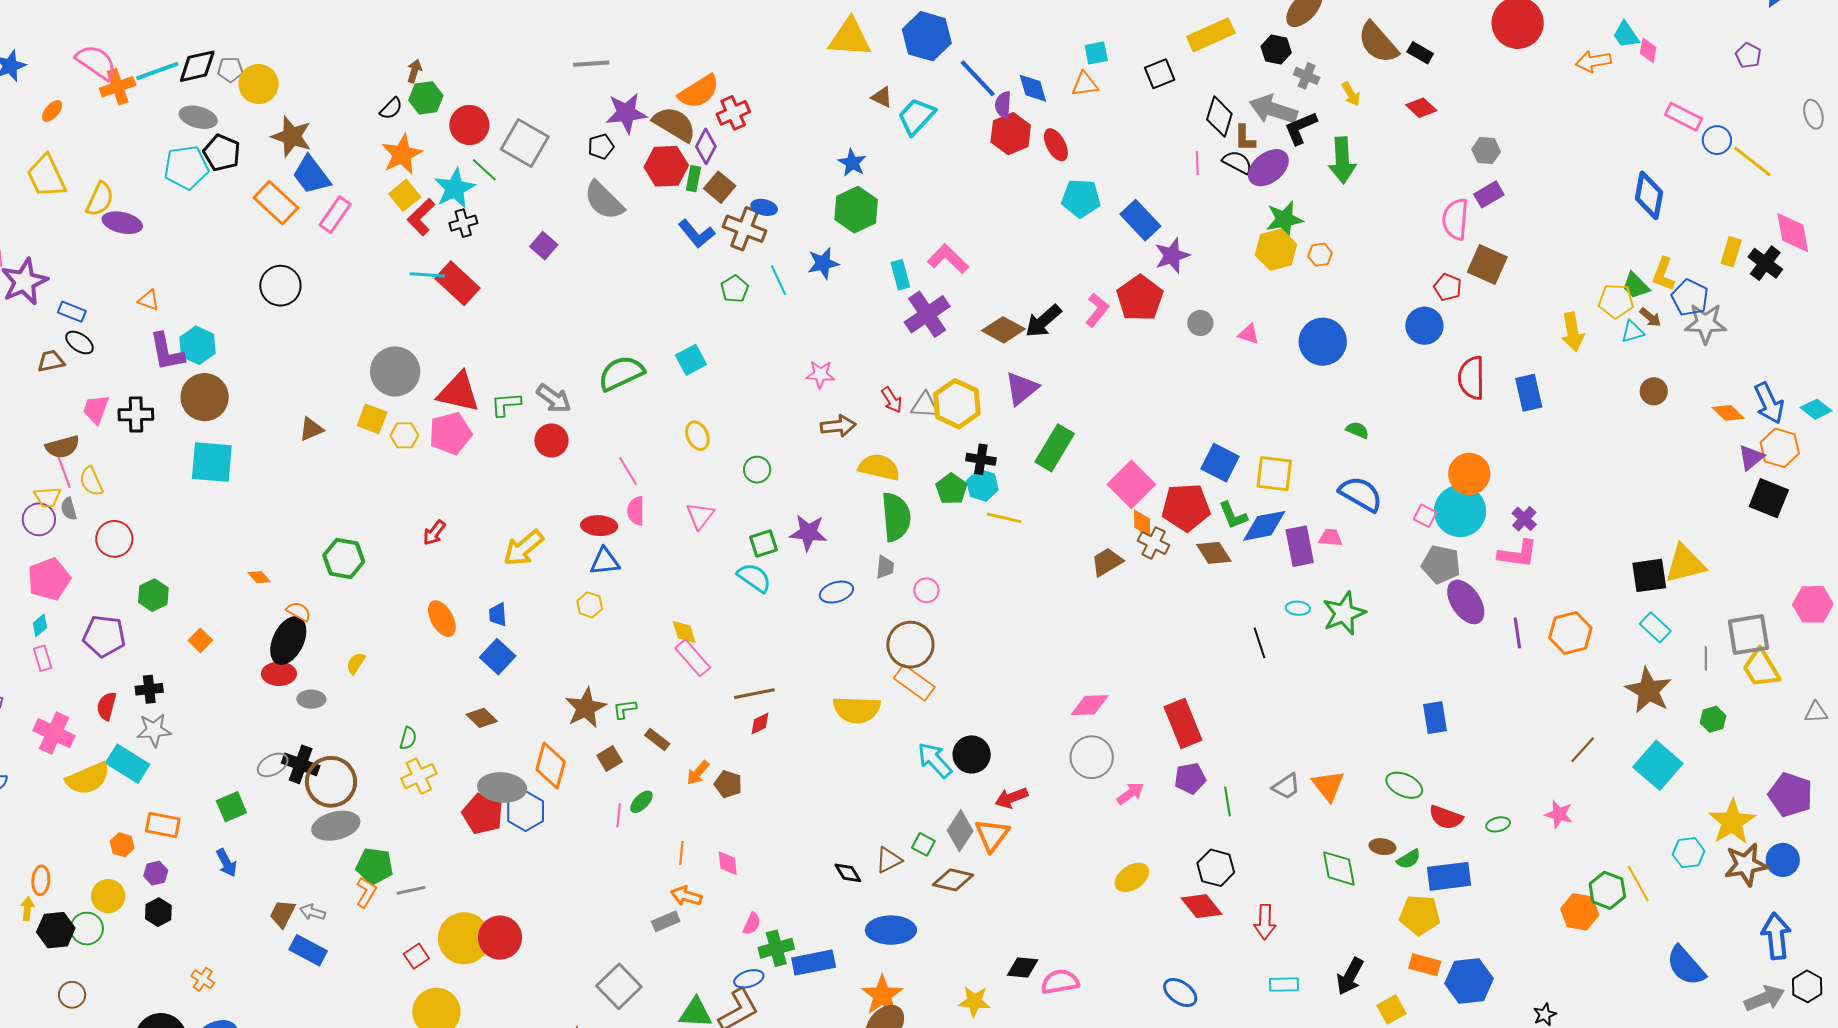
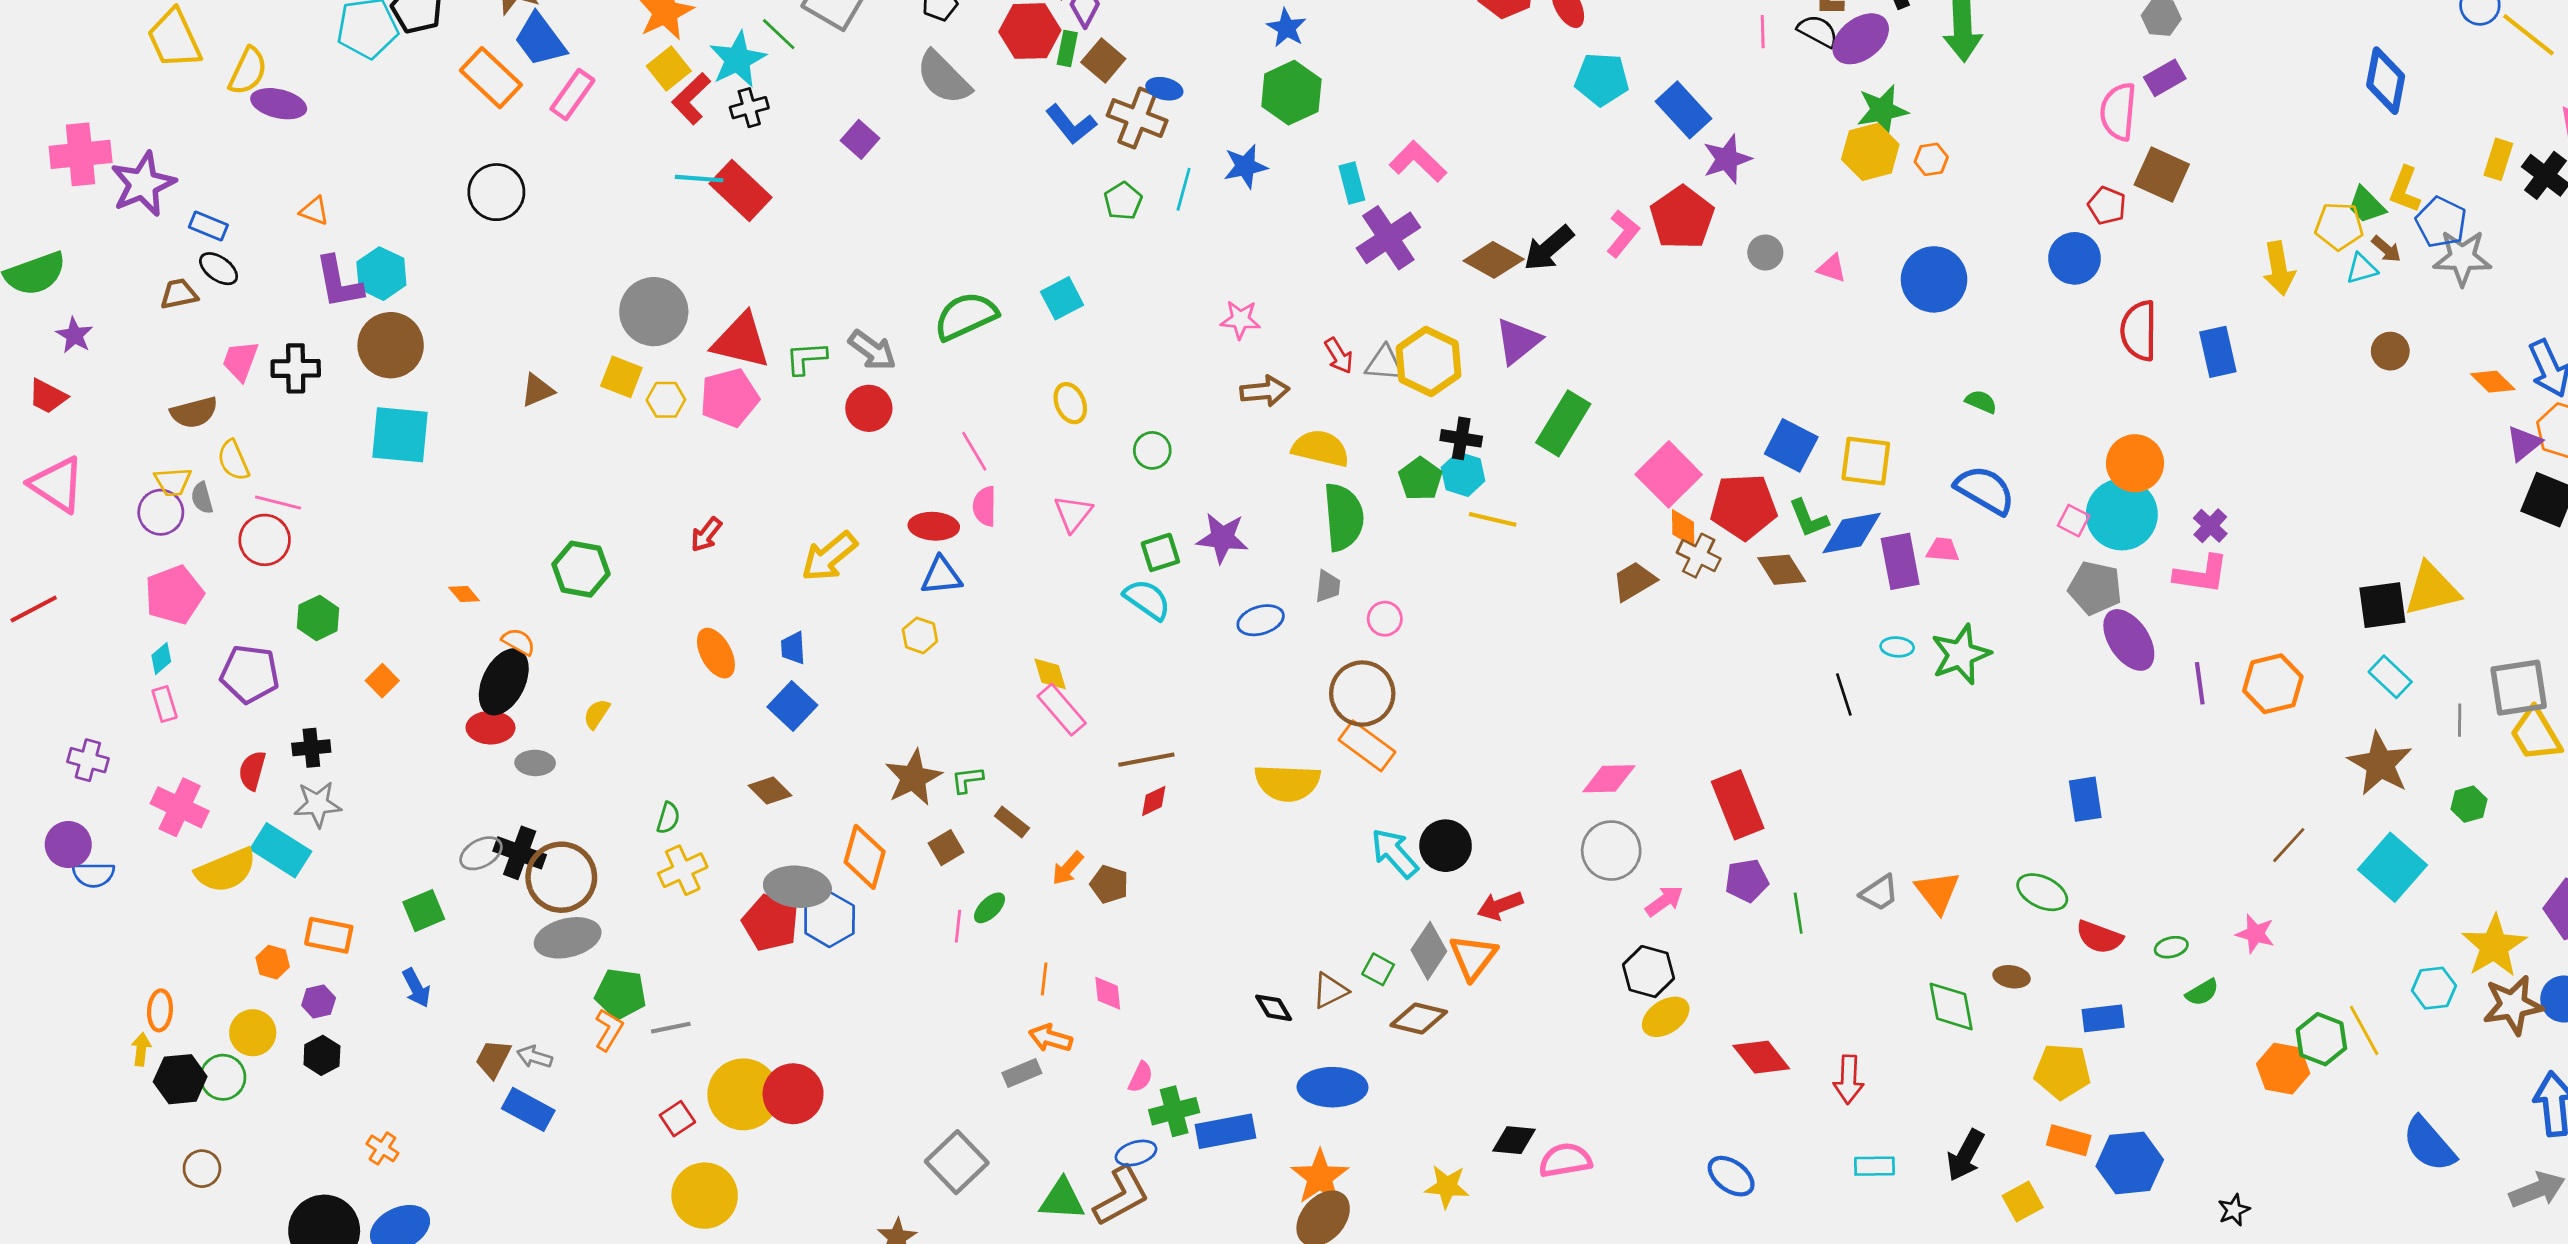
cyan line: (778, 280) -> (1184, 189), turned 40
pink line: (64, 472) -> (278, 503), moved, turned -56
green semicircle: (1409, 859) -> (2202, 992), moved
black hexagon: (1216, 868) -> (1649, 972), moved
blue rectangle: (1449, 876) -> (2103, 1018), size x0.7

